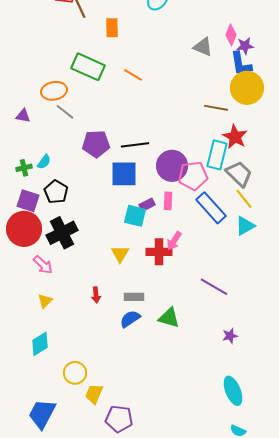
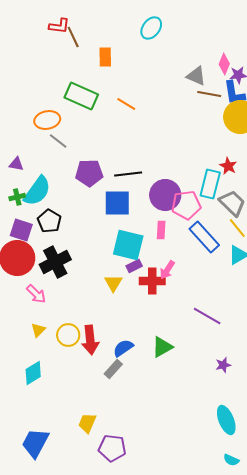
brown line: (216, 108) -> (209, 94), moved
purple triangle: (23, 116) -> (16, 164), moved
red star: (235, 137) -> (228, 166), size x0.7
cyan semicircle: (44, 162) -> (37, 191), size x2.0
purple rectangle: (147, 205) -> (134, 266), moved
cyan square: (135, 216) -> (128, 245), size x1.4
red arrow: (96, 295) -> (90, 340), moved, size x1.8
gray rectangle: (134, 297) -> (113, 369), moved, turned -48
green triangle: (169, 318) -> (162, 347), turned -45
yellow circle: (75, 373) -> (68, 335), moved

